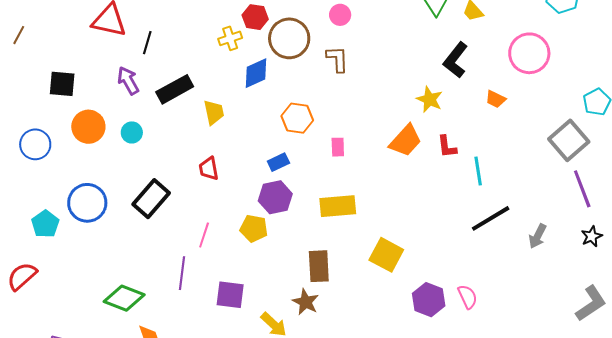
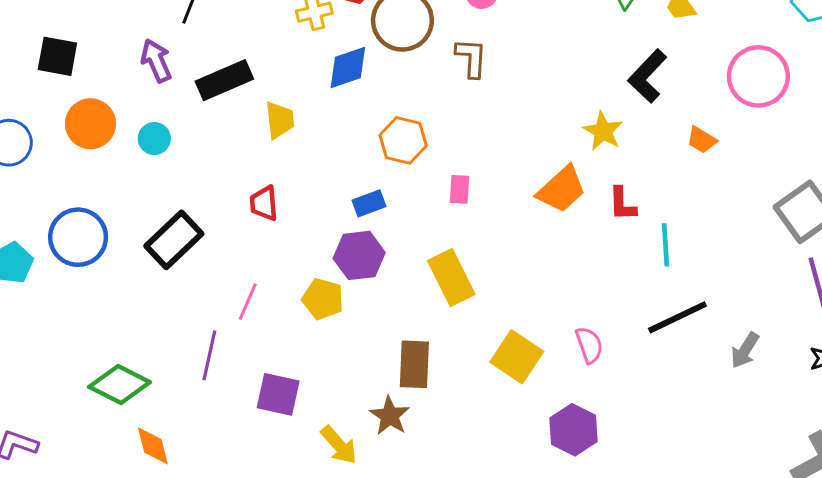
yellow rectangle: (338, 206) -> (451, 277), turned 63
pink semicircle: (468, 297) -> (589, 345), moved

